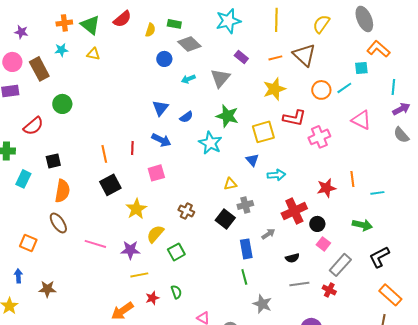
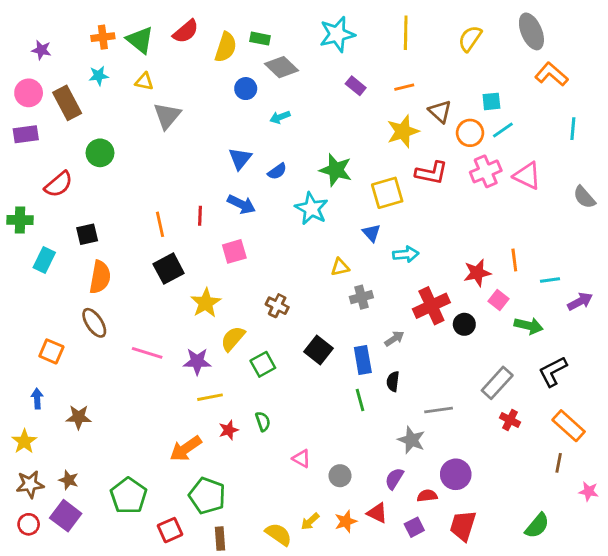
yellow semicircle: (150, 30) -> (226, 47), size x1.5
brown triangle: (304, 55) -> (440, 111), moved, size x0.7
cyan square: (361, 68) -> (491, 101), moved
gray triangle: (220, 78) -> (167, 116), moved
purple arrow: (401, 109) -> (580, 301), moved
pink cross: (319, 137) -> (486, 171), moved
black square: (225, 219) -> (319, 350), moved
pink square: (323, 244) -> (499, 300), moved
black semicircle: (292, 258) -> (393, 381), moved, turned 112
red cross: (329, 290) -> (510, 420), moved
gray star: (262, 304) -> (411, 440), moved

